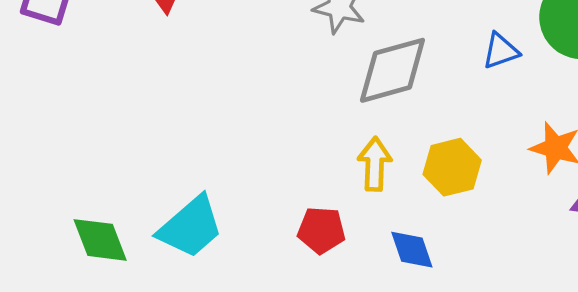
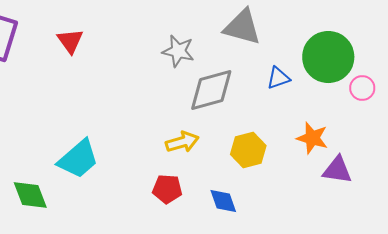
yellow arrow: (375, 164) -> (182, 142), moved, turned 72
cyan trapezoid: (191, 227) -> (78, 159), moved

